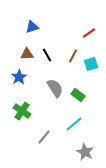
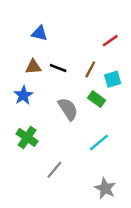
blue triangle: (32, 27) -> (39, 33), turned 32
black line: (47, 55) -> (58, 68), turned -40
green rectangle: (78, 95) -> (97, 99), moved
cyan line: (74, 124) -> (99, 142), moved

